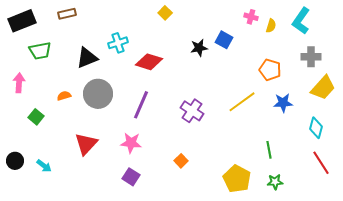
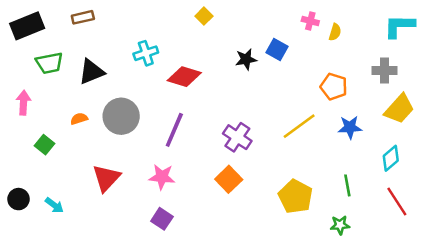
cyan L-shape: (301, 21) -> (399, 26), moved, turned 56
black triangle: (87, 58) -> (91, 72), moved
cyan diamond: (316, 128) -> (391, 158), turned 35
green line: (269, 150) -> (347, 185), moved
orange square: (181, 161) -> (229, 179), moved, size x1.5
yellow pentagon: (237, 179) -> (295, 197), moved

